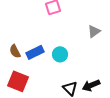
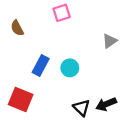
brown semicircle: (15, 51) -> (17, 28), moved
blue rectangle: (35, 52) -> (41, 66), turned -36

